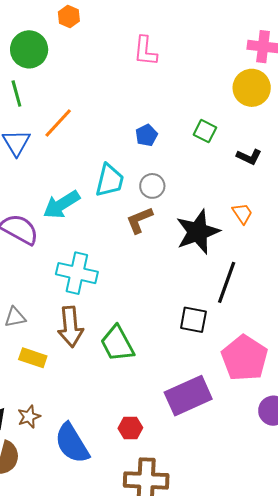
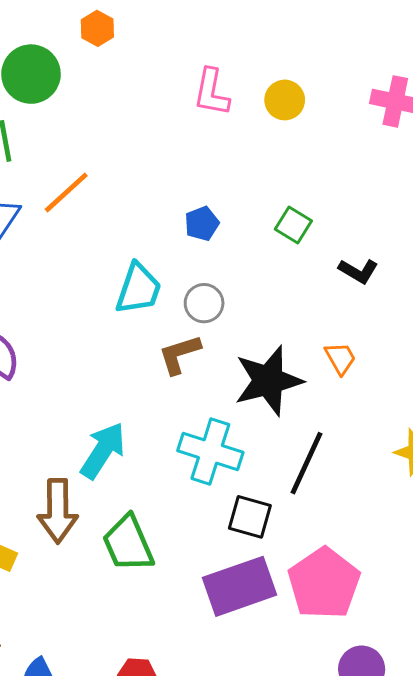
yellow circle: (252, 88) -> (285, 100), moved, size x0.7
cyan arrow: (61, 205) -> (103, 451), moved, turned 150
cyan cross: (77, 273) -> (210, 452), moved
purple rectangle: (188, 396) -> (240, 586), moved

